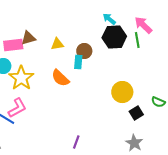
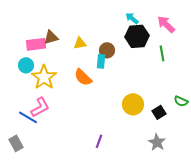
green line: (137, 40) -> (162, 53), moved
yellow circle: (122, 92) -> (133, 104), moved

